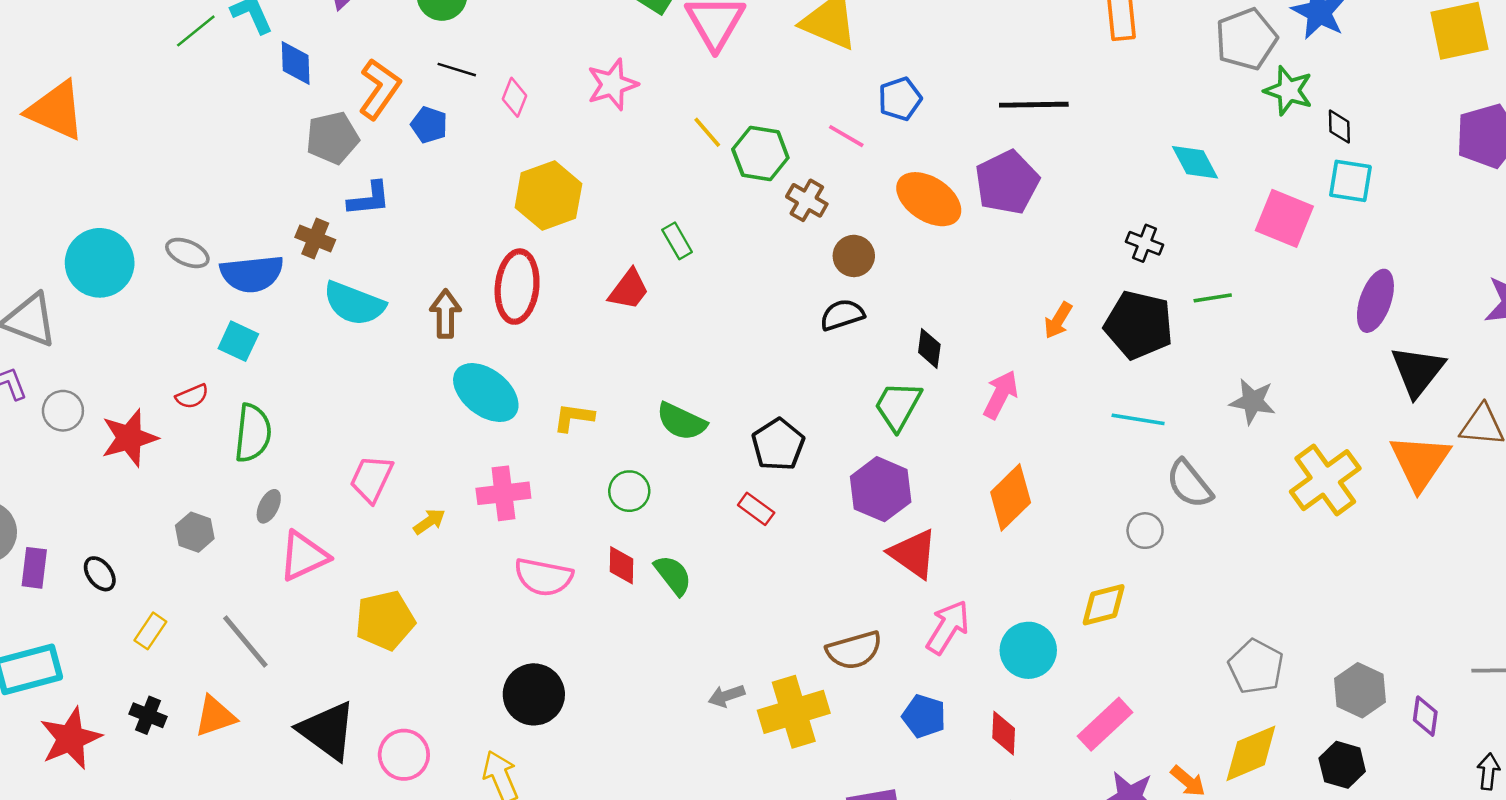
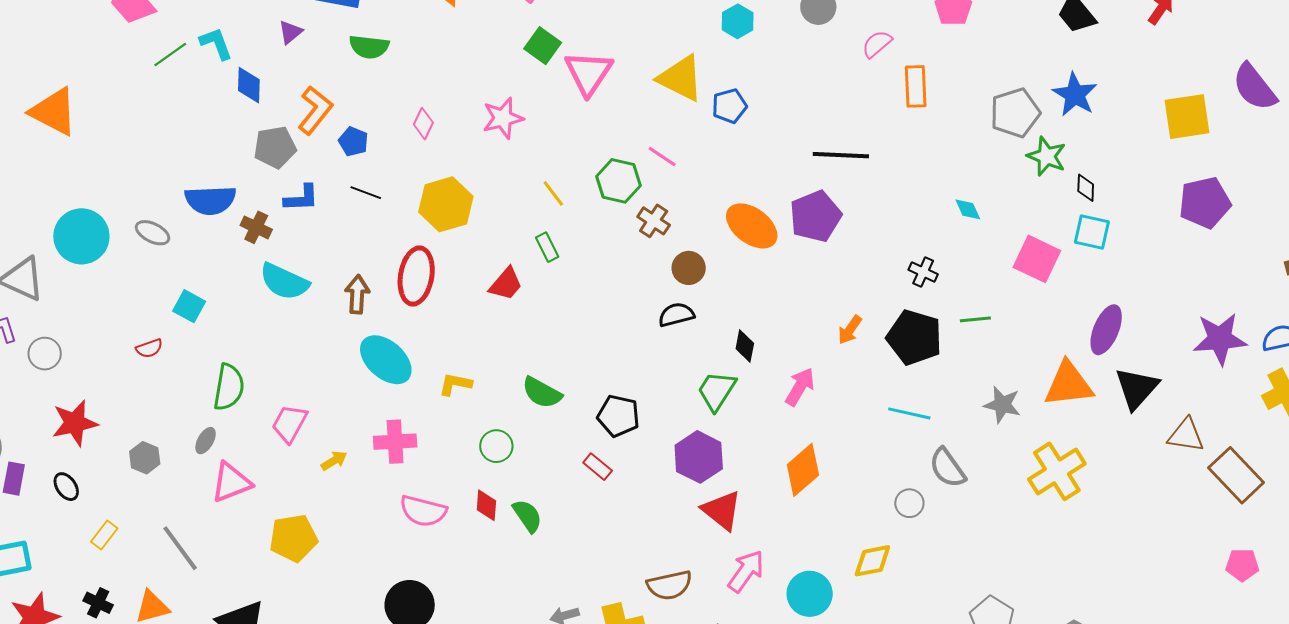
black line: (457, 70) -> (366, 193), moved
blue pentagon: (900, 99) -> (729, 106), moved
yellow line: (707, 132) -> (553, 193), moved
pink line: (846, 136) -> (662, 156), moved
cyan diamond: (1195, 162) -> (968, 209), size x0.7
blue semicircle: (252, 274) -> (210, 200), moved
green semicircle: (253, 433) -> (229, 387), moved
red star: (129, 438) -> (75, 423), moved
black pentagon: (778, 445) -> (618, 416), turned -30
orange triangle: (1420, 462) -> (1069, 384), moved, turned 46

